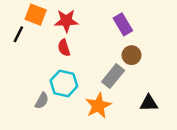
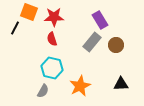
brown circle: (132, 55) -> (116, 45), moved
gray rectangle: (113, 76) -> (92, 42), moved
gray semicircle: (42, 101) -> (43, 91), moved

